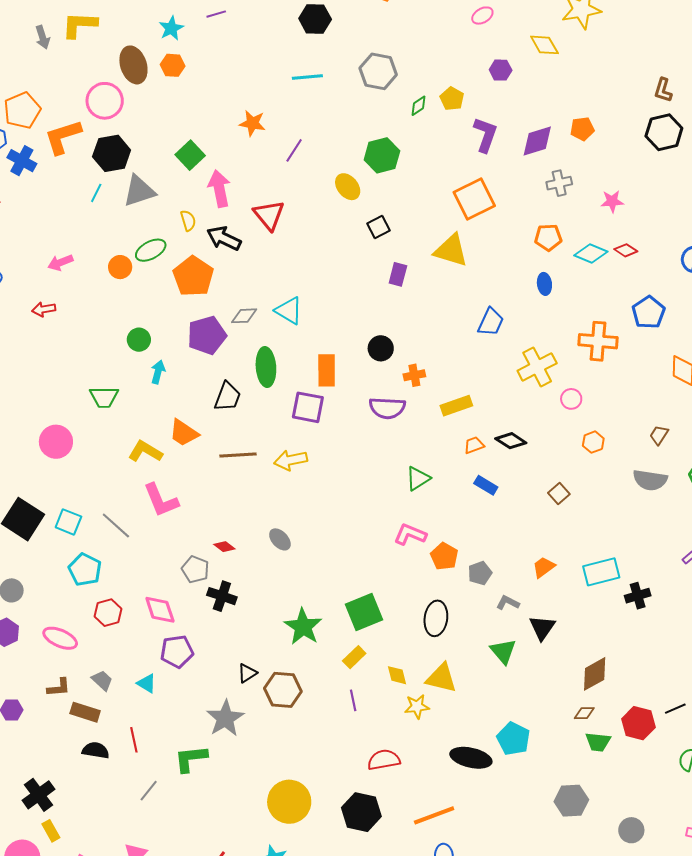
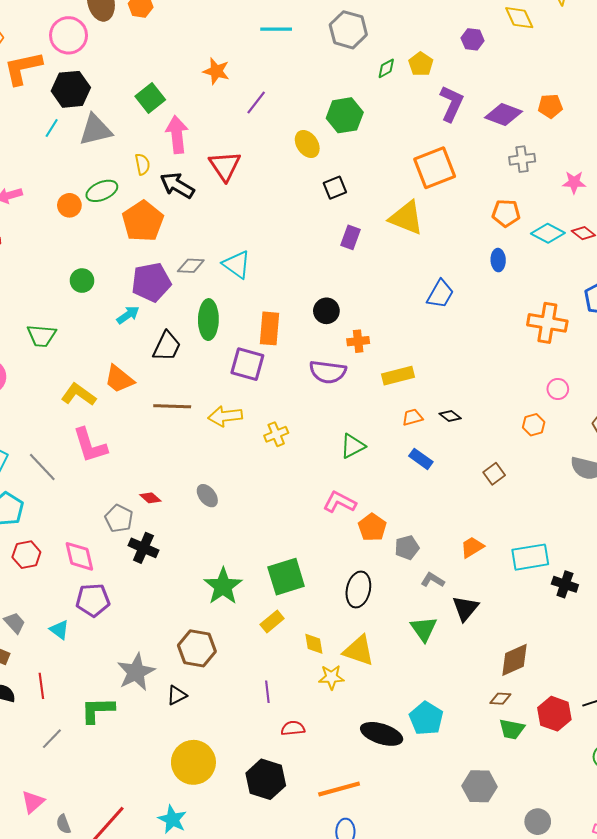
purple diamond: (537, 141) -> (503, 114), turned 33
yellow cross: (537, 367) -> (276, 434), moved, size x0.6
cyan arrow: (158, 372) -> (128, 315), moved, turned 35
pink circle: (571, 399) -> (558, 389), moved
black diamond: (511, 441) -> (450, 416), size x0.7
black cross: (638, 596) -> (565, 584), turned 30
black triangle: (247, 673) -> (177, 695), moved
purple line: (353, 700) -> (267, 692), moved
red semicircle: (384, 760) -> (293, 728), size x0.7

